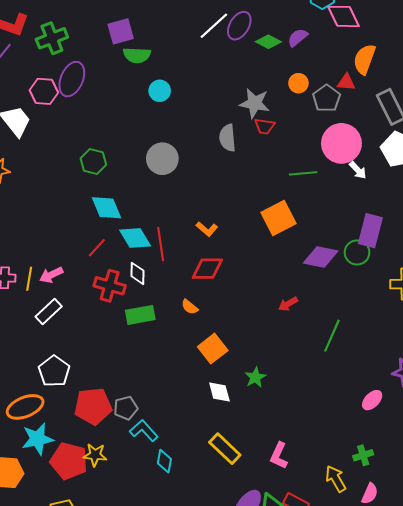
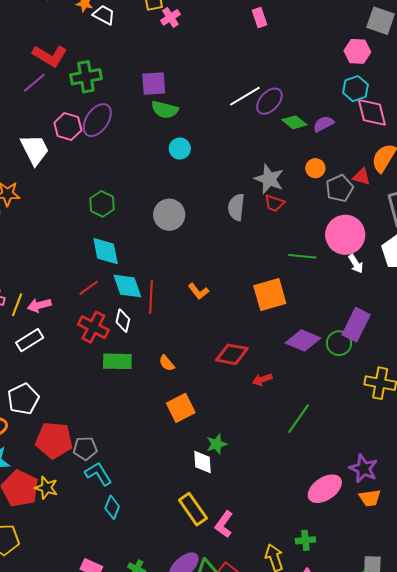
red diamond: (207, 269) -> (232, 354), moved
white diamond: (219, 392) -> (202, 462), moved
pink ellipse: (372, 400) -> (325, 489), size x1.6
yellow rectangle: (225, 449) -> (193, 509), moved

